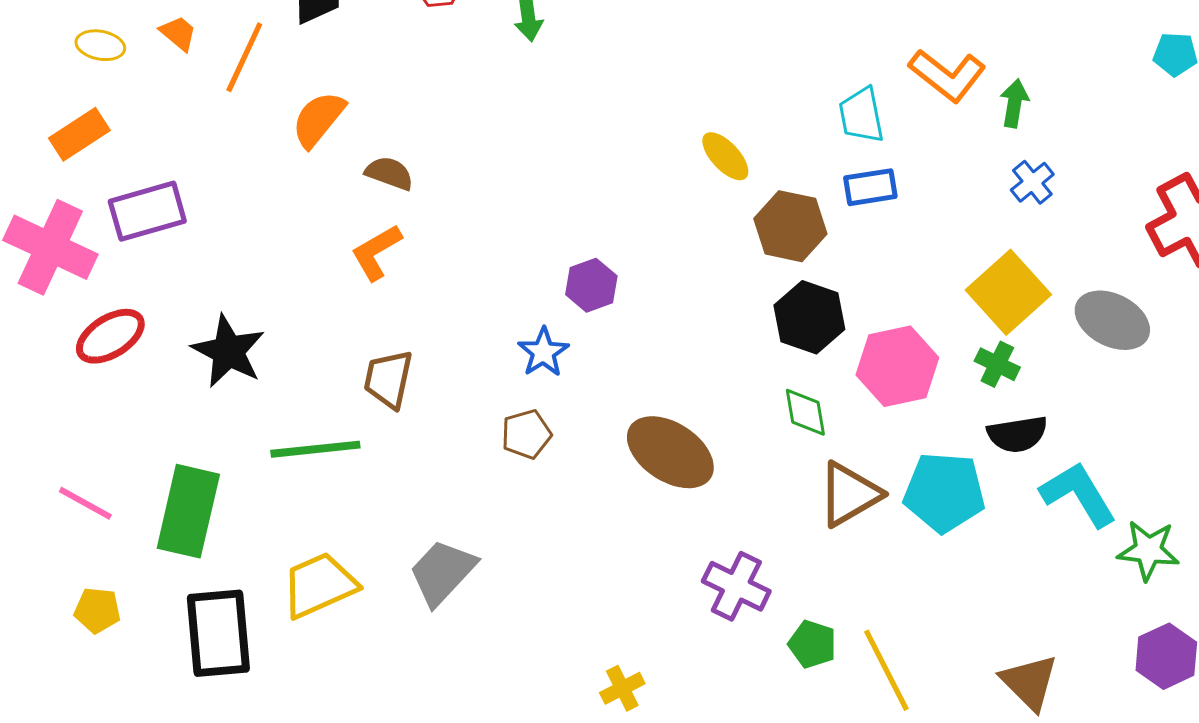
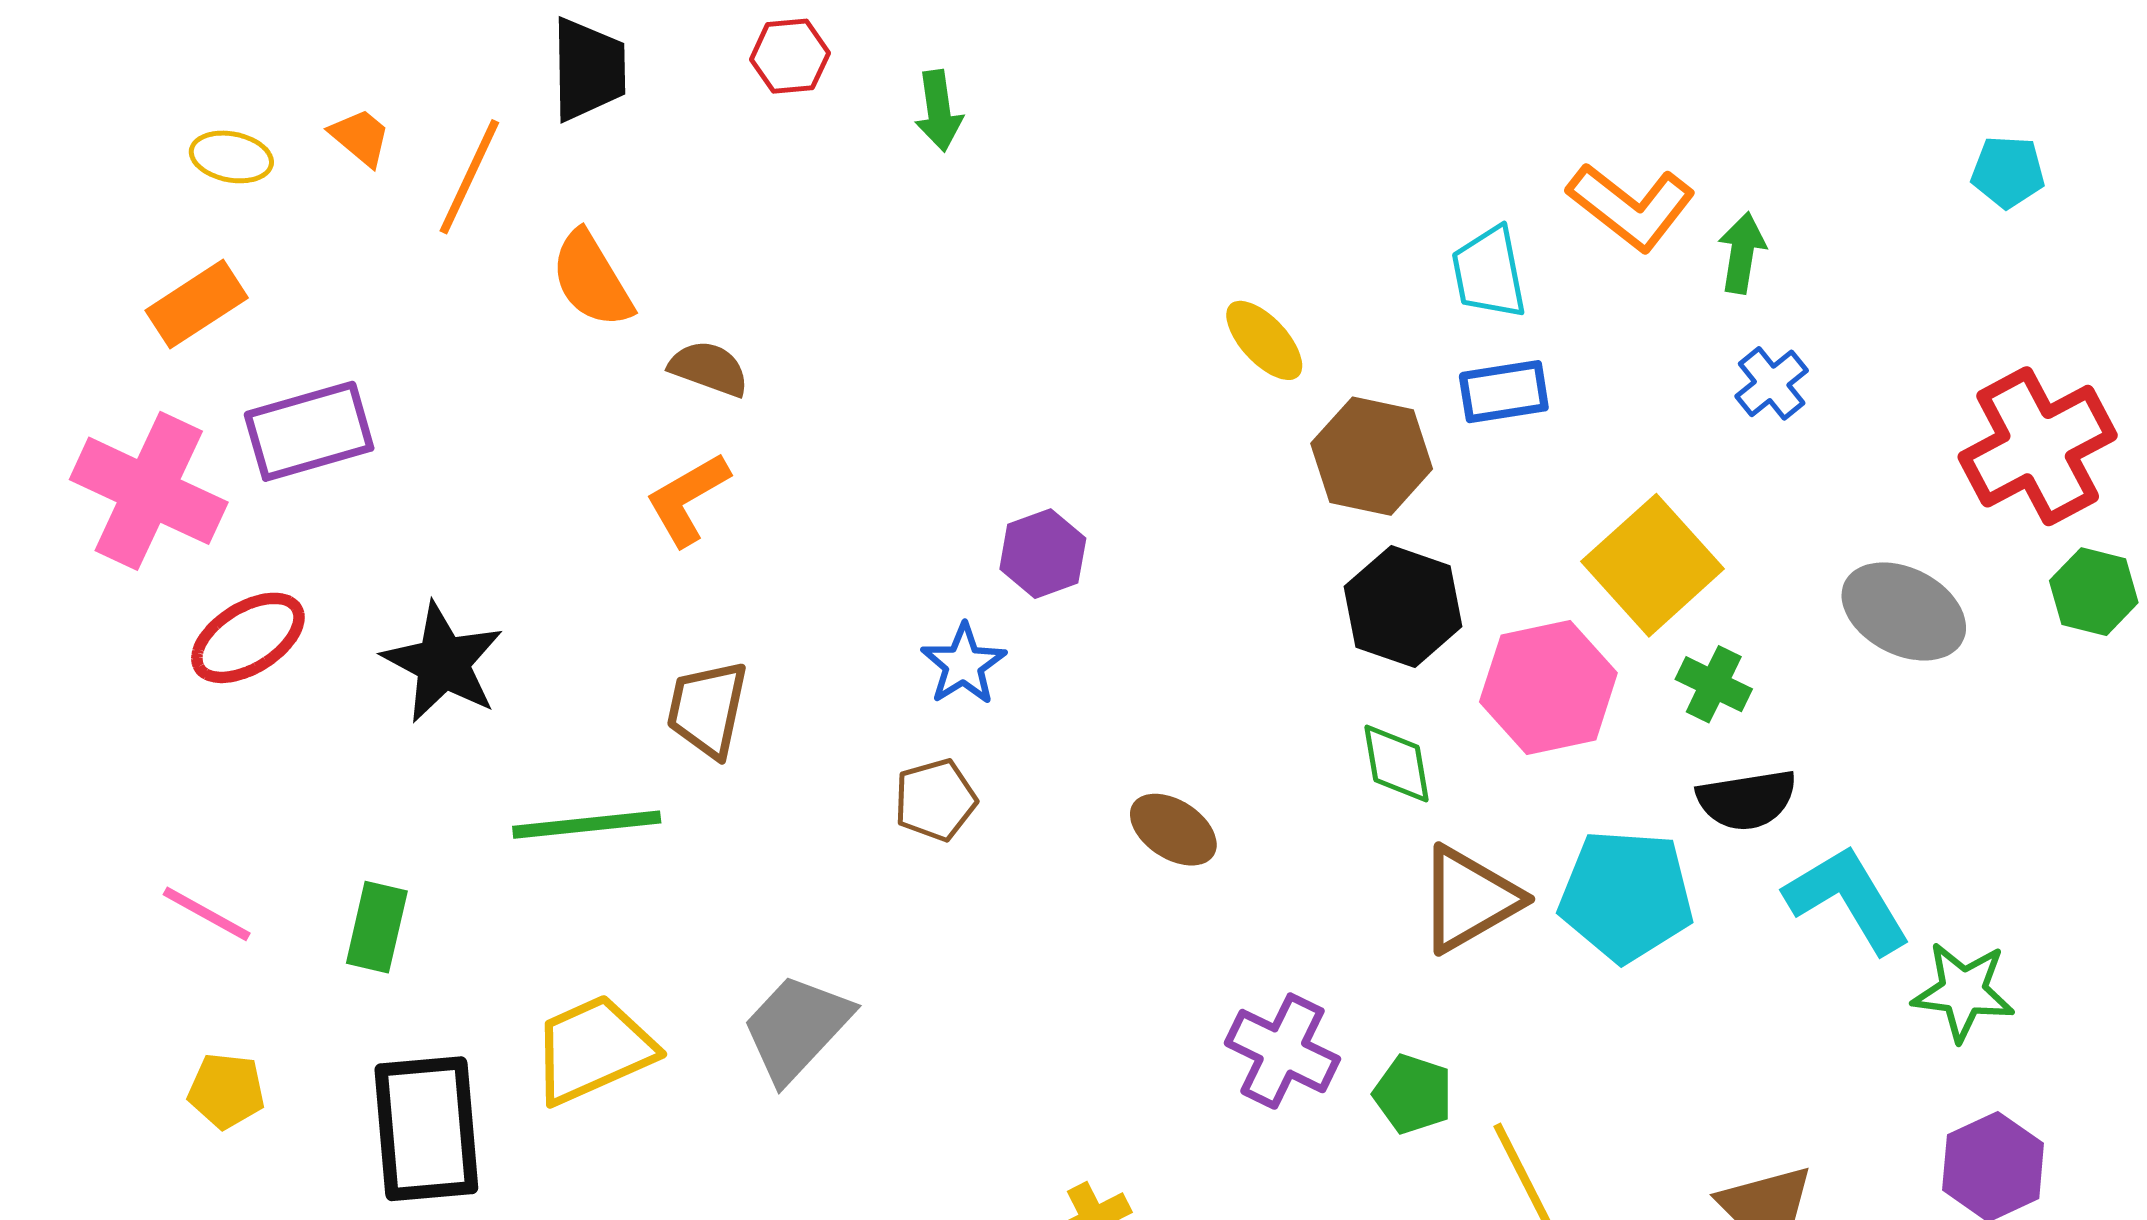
orange semicircle: (318, 119) -> (592, 279), turned -70
yellow square: (1008, 292) -> (1653, 565), moved
brown ellipse: (670, 452) -> (1173, 830), size x0.6
green rectangle: (188, 511) -> (377, 927), size x0.6
green pentagon: (812, 644) -> (1413, 1094), moved

